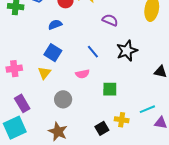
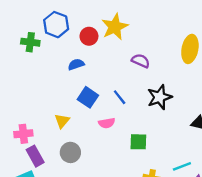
blue square: (53, 53) -> (88, 97), moved
pink cross: (14, 69) -> (23, 134), moved
gray circle: (63, 99) -> (70, 152), moved

